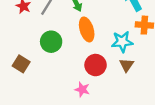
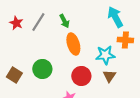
green circle: (51, 42) -> (42, 69), moved

